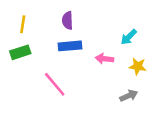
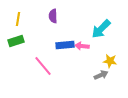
cyan arrow: (129, 37) -> (101, 29), size x1.5
blue rectangle: (70, 46) -> (65, 45), moved
yellow star: (138, 66) -> (110, 61), moved

